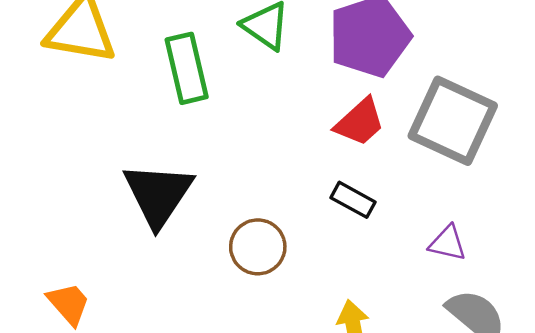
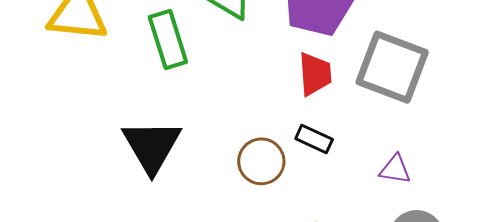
red trapezoid: (360, 122) -> (315, 74), turned -48
brown circle: (258, 247) -> (261, 161), moved

